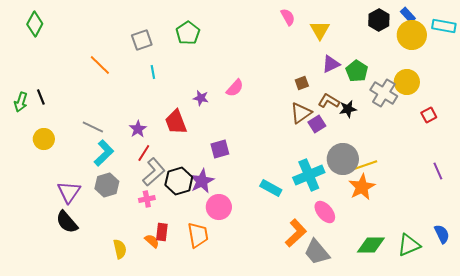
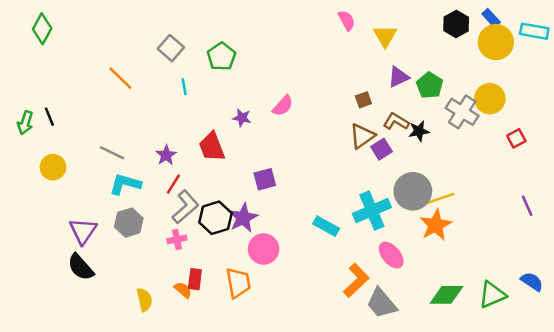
green pentagon: (188, 33) -> (221, 56), moved
gray square: (142, 40) -> (171, 48), turned -30
cyan L-shape: (104, 153) -> (125, 184), turned -120
blue semicircle: (442, 234) -> (532, 282), turned -30

